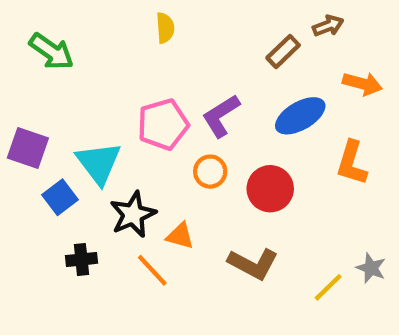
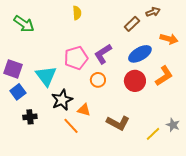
orange L-shape: (352, 163) -> (164, 76), turned -140
red circle: (270, 189) -> (135, 81), moved
blue square: (60, 197) -> (18, 92), moved
black cross: (81, 259) -> (30, 117), moved

